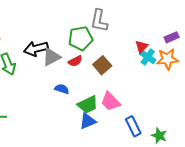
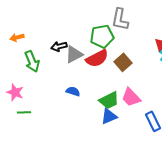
black arrow: (36, 49) -> (59, 46), size x0.7
red semicircle: (75, 61) -> (97, 58), size x1.6
blue semicircle: (62, 89) -> (73, 91), moved

